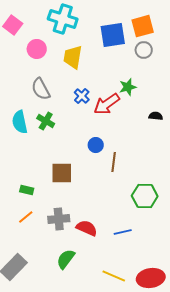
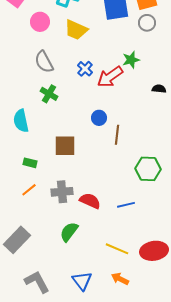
yellow trapezoid: (73, 57) -> (76, 30), turned -75
cyan semicircle: (20, 122) -> (21, 121), moved

